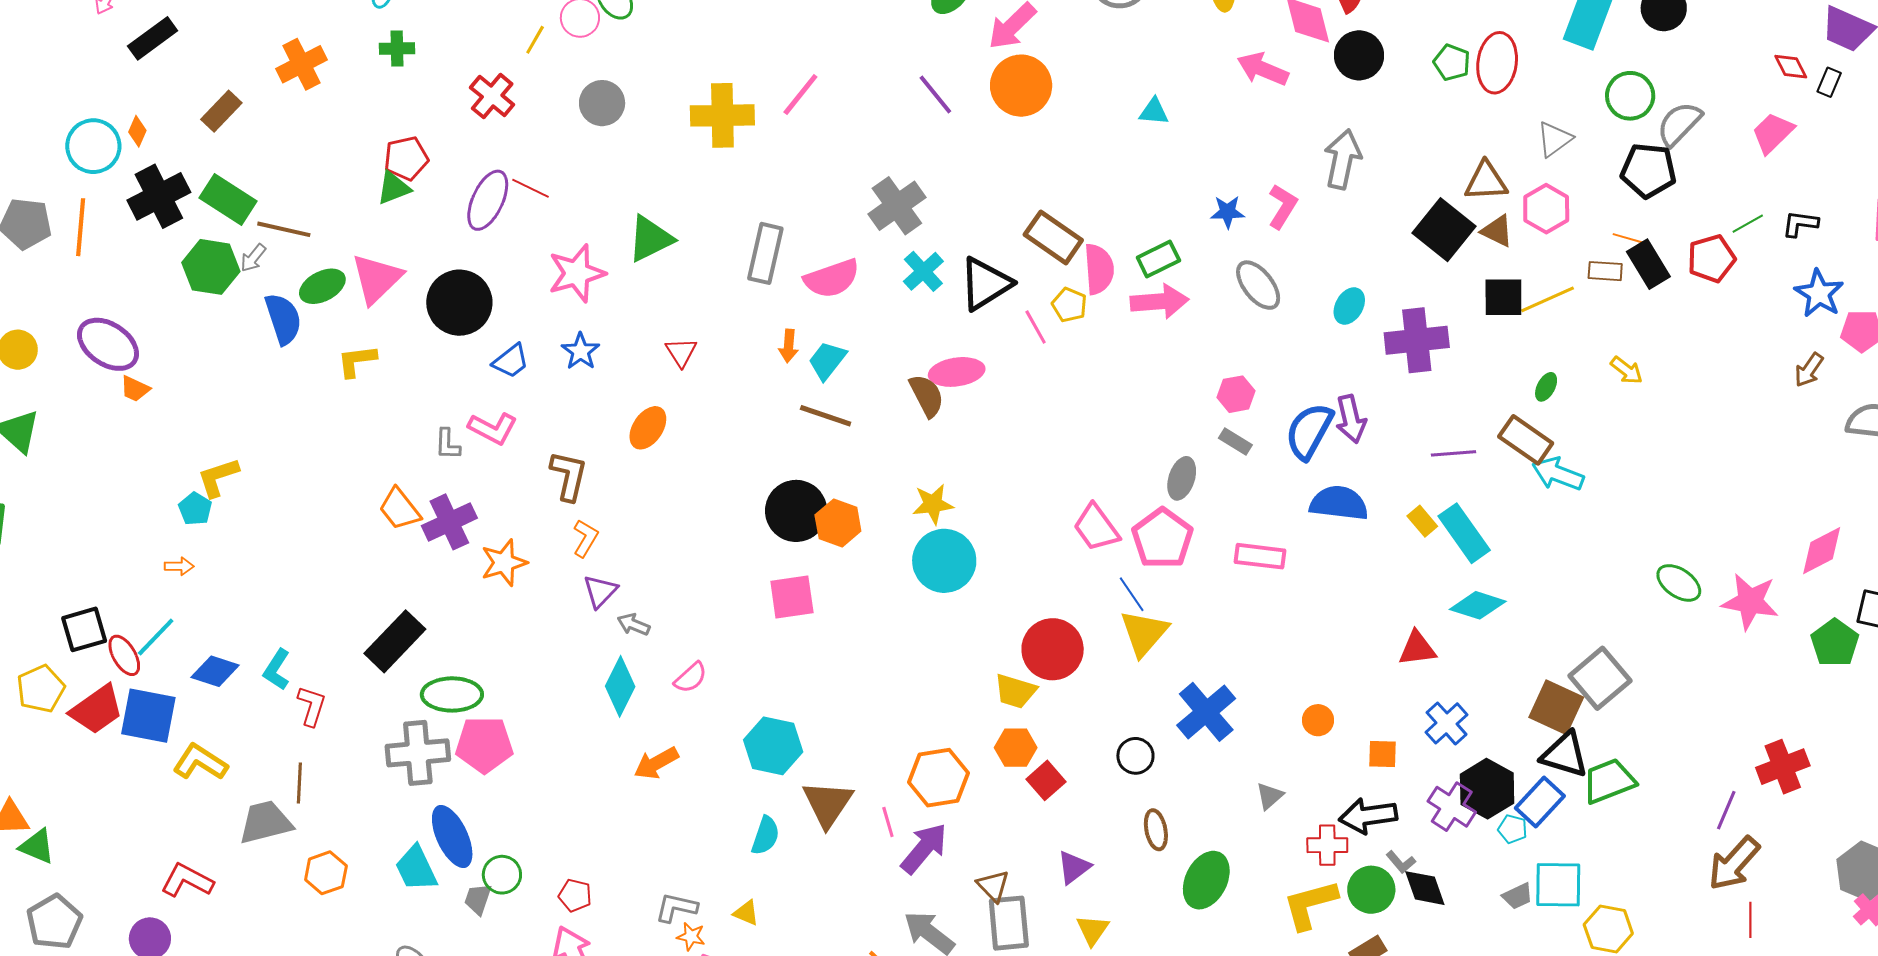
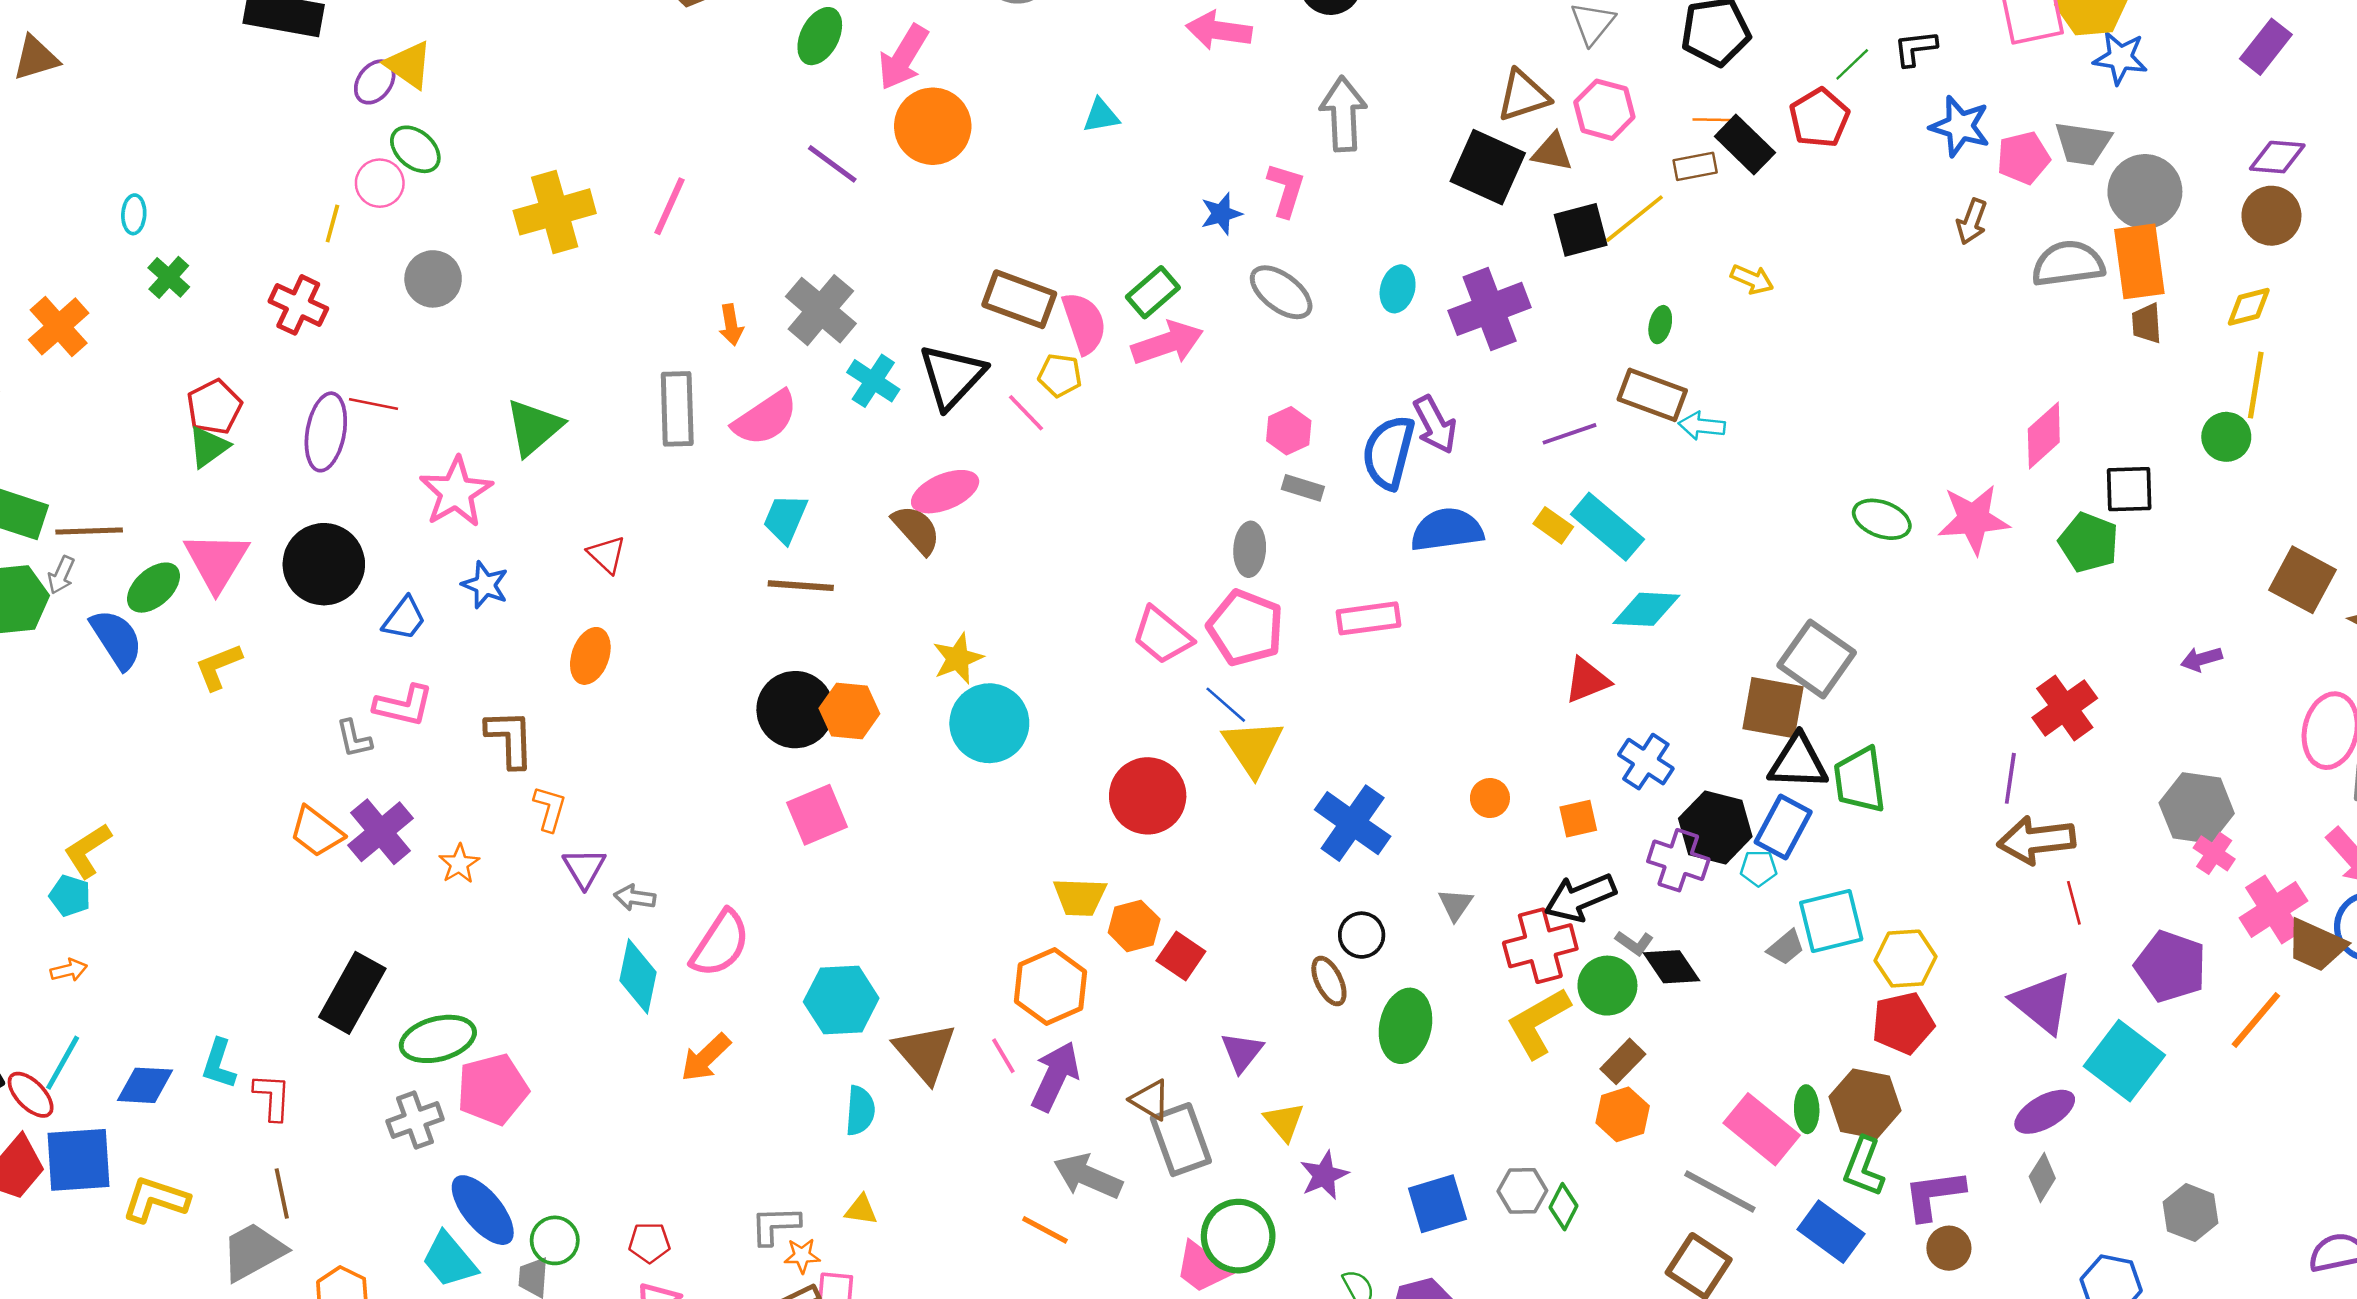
green cross: (397, 48) -> (169, 277), turned -32
yellow cross: (722, 115) -> (555, 212), moved
orange arrow: (789, 346) -> (731, 325), moved
cyan arrow: (1558, 474) -> (1702, 426), size x0.7
orange star: (504, 563) -> (459, 864), size x0.7
pink semicircle: (691, 678) -> (720, 944), size x1.6
yellow trapezoid: (1015, 691) -> (1080, 897), moved
gray cross: (418, 753) -> (415, 1120), size x0.7
black circle: (1135, 756) -> (1362, 935), moved
green trapezoid: (1609, 781) -> (1860, 780), turned -62
red cross: (1327, 845) -> (1540, 946), size x1.4
brown arrow: (1734, 863) -> (2036, 840), turned 56

